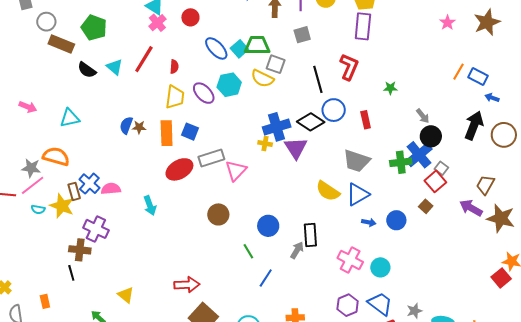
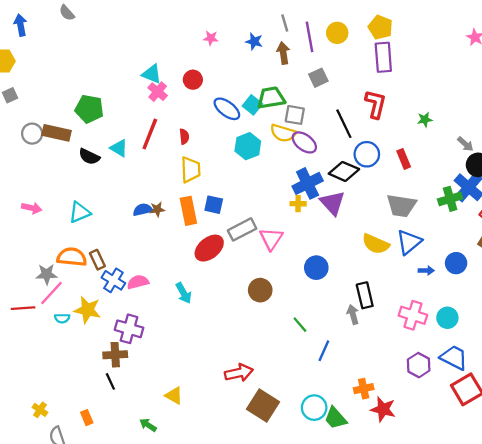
gray circle: (46, 22) -> (32, 134), moved
purple ellipse: (204, 93) -> (304, 142), moved
blue semicircle: (126, 125) -> (143, 210), turned 66
brown rectangle: (74, 191) -> (97, 260), moved
blue circle: (268, 226) -> (316, 268), moved
gray arrow: (297, 250) -> (353, 314), turned -36

